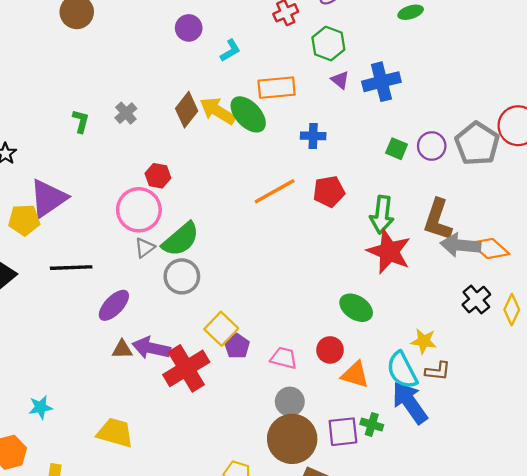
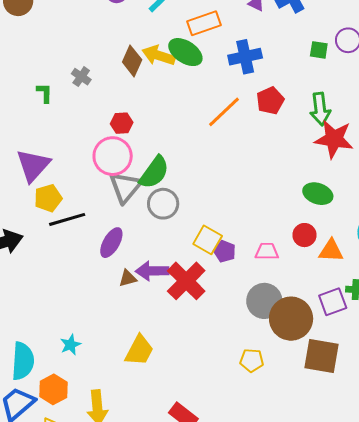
blue cross: (313, 136) -> (245, 57), size x1.5
yellow pentagon: (24, 220) -> (48, 198), moved
gray triangle: (145, 248) -> (125, 187), size x1.8
gray circle: (290, 402) -> (264, 301), moved, size x1.4
yellow trapezoid: (115, 433) -> (139, 350), turned 116

